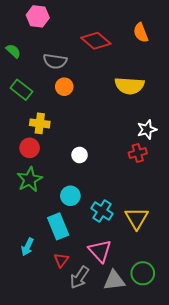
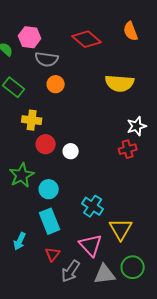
pink hexagon: (38, 16) -> (30, 37), moved
red circle: (30, 148) -> (46, 144), moved
cyan circle: (70, 196) -> (49, 189), moved
yellow triangle: (137, 218) -> (121, 229), moved

